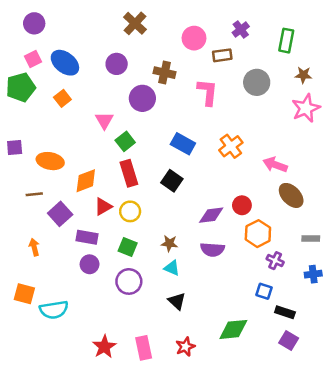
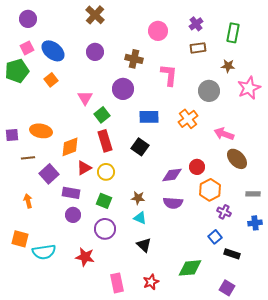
brown cross: (135, 23) -> (95, 15), moved
brown rectangle: (222, 55) -> (198, 48), moved
brown star: (303, 75) -> (228, 66), moved
gray circle: (257, 82) -> (209, 91), moved
purple circle: (142, 98) -> (123, 89), moved
blue rectangle: (183, 144) -> (149, 117), turned -30
purple square: (15, 148) -> (12, 135), moved
blue square: (264, 291) -> (215, 237), turned 32
purple square: (289, 340) -> (227, 288), moved
red star: (104, 347) -> (85, 257), moved, turned -30

